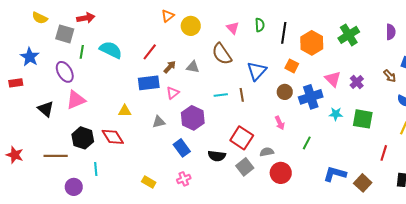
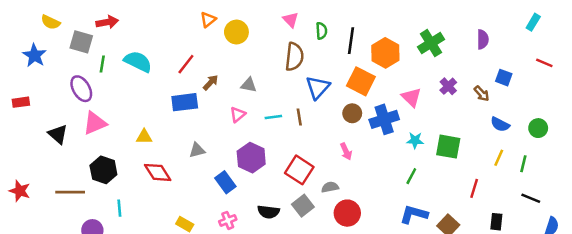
pink triangle: (233, 28) -> (291, 20), moved
brown semicircle: (222, 54) -> (294, 57), moved, turned -140
blue star: (30, 57) -> (34, 55), moved
orange square: (292, 66) -> (361, 81), size x1.6
gray triangle: (193, 67) -> (249, 85), moved
purple cross: (357, 82) -> (448, 86), moved
pink triangle: (173, 93) -> (238, 115), moved
yellow triangle: (125, 111) -> (144, 137), moved
purple hexagon: (193, 118) -> (251, 158), moved
red diamond: (113, 137) -> (158, 172), moved
green line: (307, 143) -> (411, 176), moved
black semicircle: (217, 156) -> (268, 212), moved

